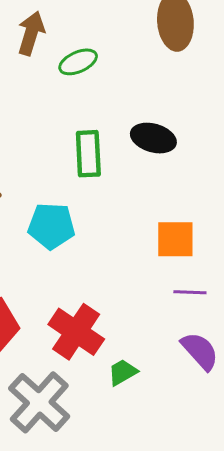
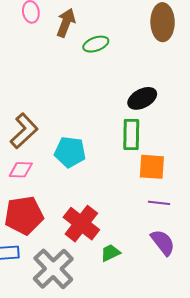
black ellipse: (153, 138) -> (142, 98), turned -48
green rectangle: (88, 154) -> (131, 134), moved

